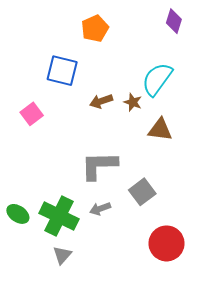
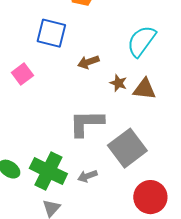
brown star: (133, 102) -> (118, 83), moved
gray square: (142, 192) -> (127, 148), size x1.5
gray arrow: (100, 209) -> (87, 176), moved

